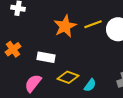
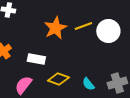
cyan semicircle: (90, 85) -> (88, 84), moved, turned 104

